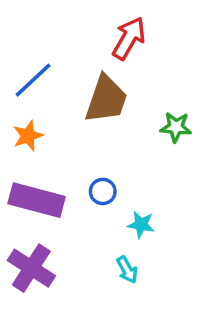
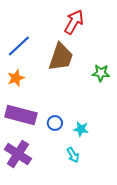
blue circle: (103, 191) -> (55, 123), moved

